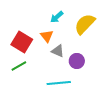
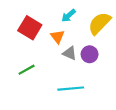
red square: (22, 42) -> (30, 28), moved
purple circle: (77, 61) -> (90, 54), moved

